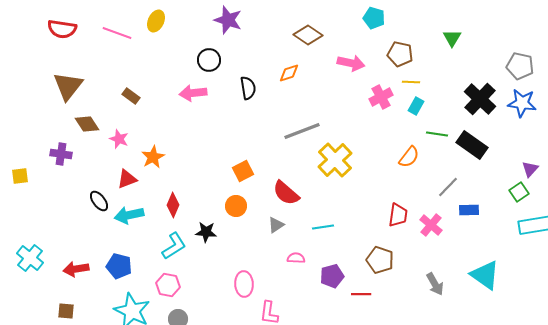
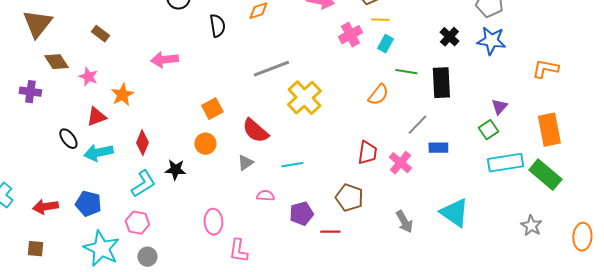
pink arrow: (193, 93) -> (164, 60), moved
black cross: (480, 99) -> (449, 37), size x0.6
black rectangle: (472, 145) -> (441, 83), turned 52

